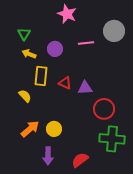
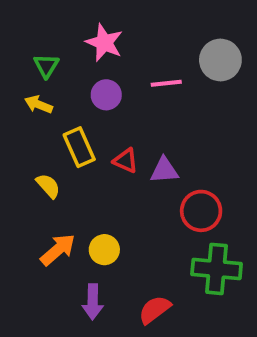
pink star: (67, 14) -> (104, 43), moved
yellow arrow: (29, 54) -> (39, 105), moved
yellow rectangle: (41, 76) -> (79, 147), turned -30

